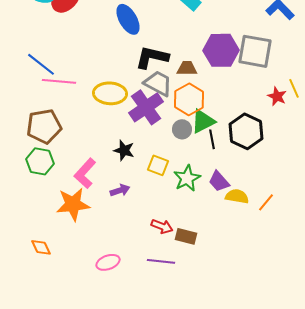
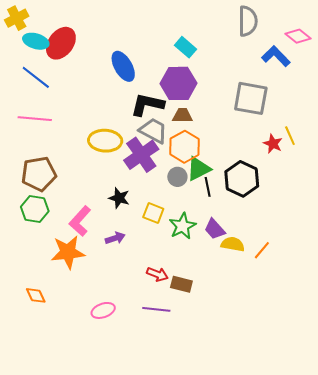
purple hexagon: (221, 50) -> (178, 83), moved
blue line: (41, 64) -> (36, 77), moved
pink line: (59, 81) -> (35, 119), moved

